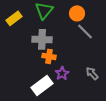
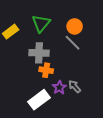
gray line: (85, 31) -> (73, 43), moved
gray arrow: (92, 73) -> (75, 86), moved

